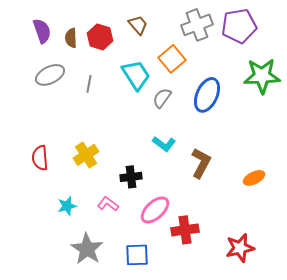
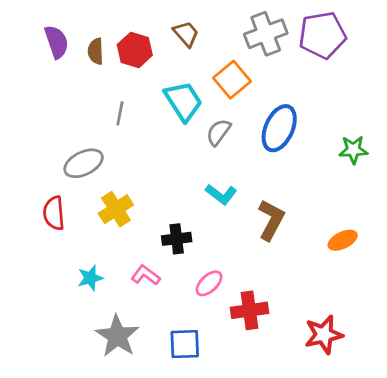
gray ellipse: (50, 75) -> (84, 163), moved
green star: (262, 76) -> (353, 150), moved, size x0.6
pink ellipse: (155, 210) -> (209, 283), size x0.7

